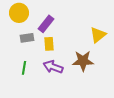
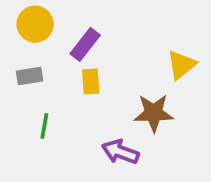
gray rectangle: (27, 38) -> (30, 76), moved
purple arrow: (53, 67) -> (120, 152), moved

